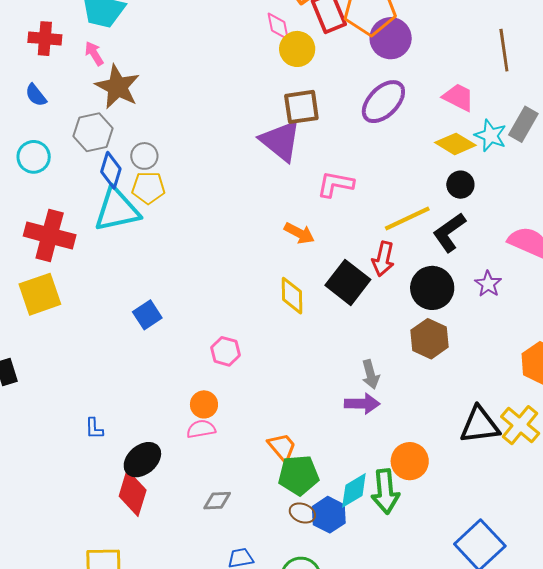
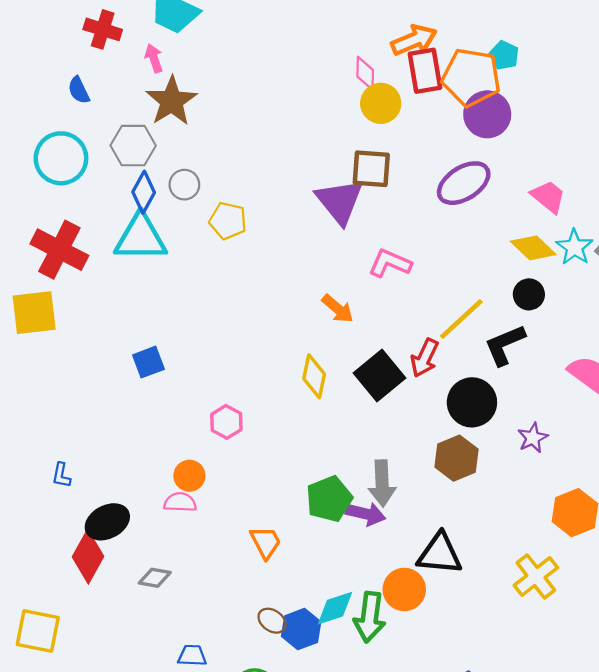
cyan circle: (34, 157) -> (61, 158), size x1.4
yellow pentagon: (148, 188) -> (228, 221), moved
yellow line: (407, 219) -> (461, 319), turned -30
purple star: (488, 284) -> (533, 438), moved
gray arrow: (371, 374) -> (382, 483), size x1.4
black triangle: (480, 425) -> (440, 554), moved
green pentagon: (299, 475) -> (329, 499), moved, turned -30
gray diamond: (217, 501) -> (155, 578), moved

